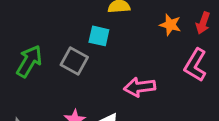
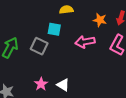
pink arrow: (140, 87) -> (85, 42), moved

